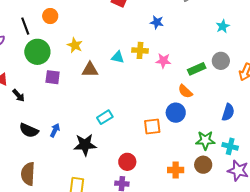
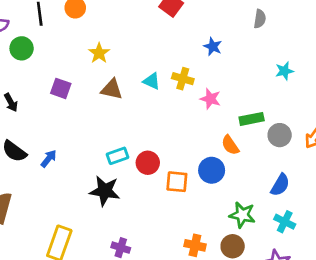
cyan star: (223, 26) -> (284, 71), moved
green circle: (37, 52) -> (22, 48), moved, size x0.7
gray circle: (221, 61) -> (280, 135), moved
black star: (85, 145) -> (105, 191), moved
cyan cross: (230, 146) -> (285, 222), moved
red circle: (127, 162) -> (148, 163), moved

